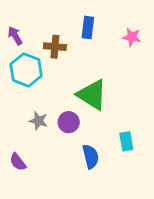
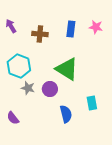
blue rectangle: (88, 27) -> (71, 29), moved
cyan hexagon: (26, 70) -> (19, 66), moved

